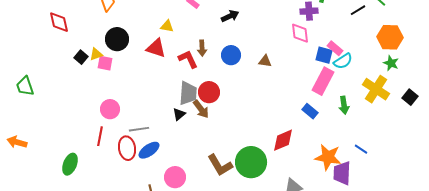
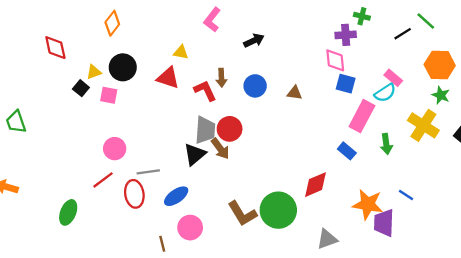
pink rectangle: (335, 48) -> (393, 78), moved
yellow triangle: (96, 54) -> (94, 72), moved
blue square: (324, 55) -> (346, 84), moved
black triangle: (179, 114) -> (195, 154), size x1.5
red line: (100, 136) -> (103, 180), turned 42
blue ellipse: (149, 150) -> (176, 196), moved

